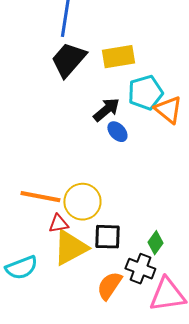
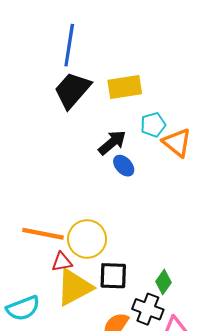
cyan pentagon: (145, 93) -> (153, 125), size x0.7

